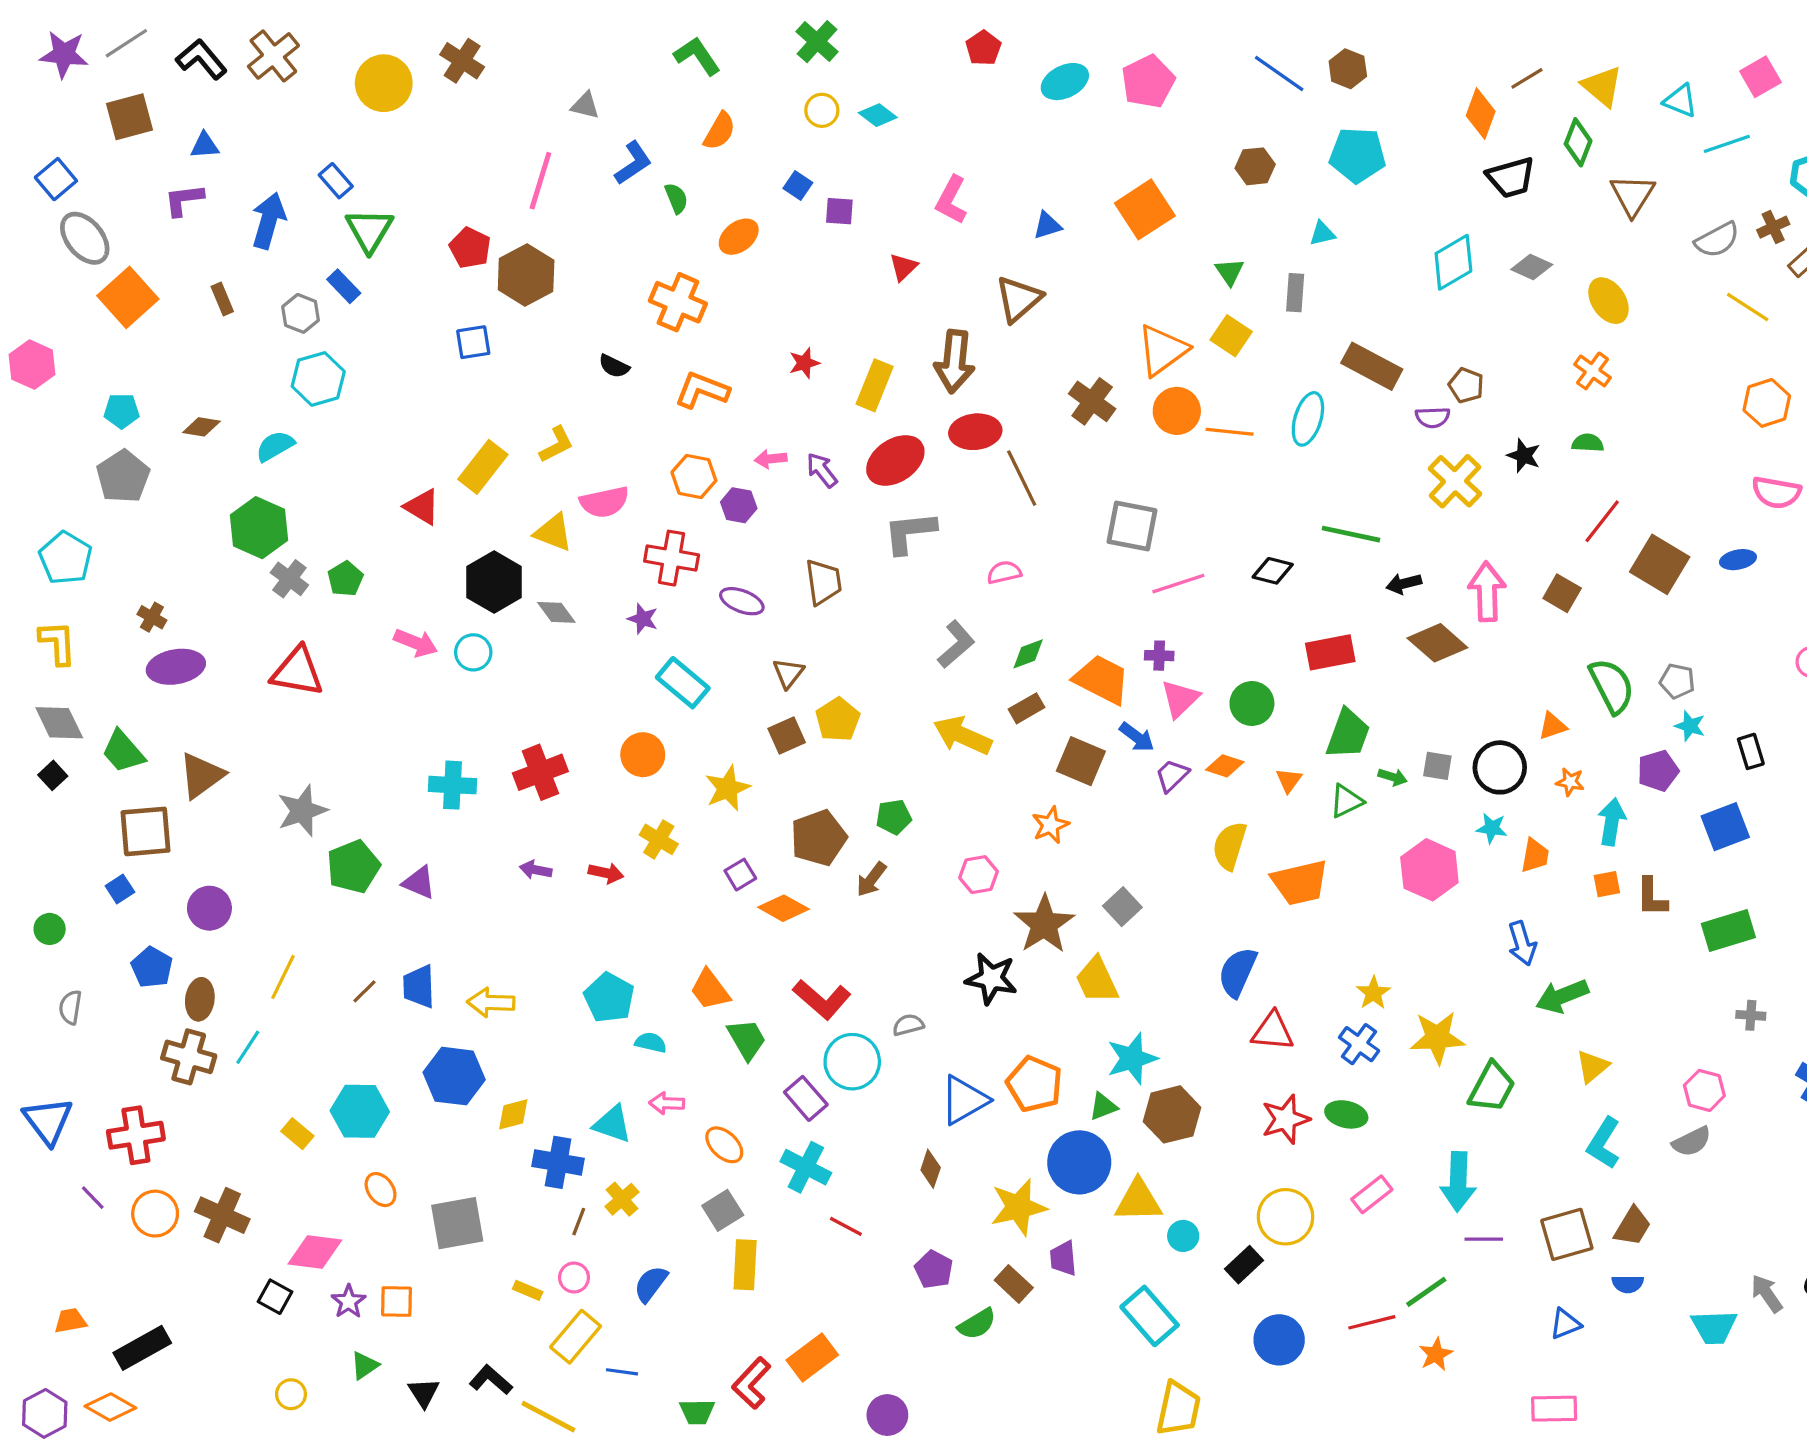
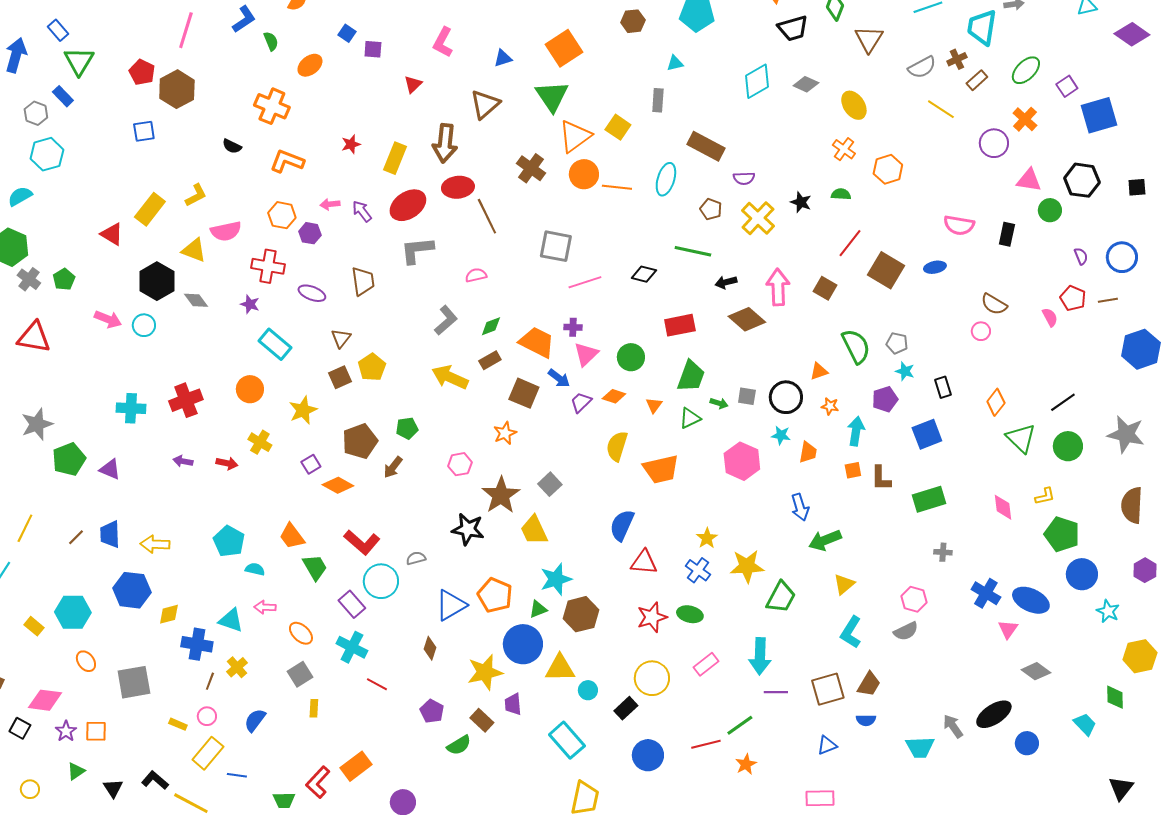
green triangle: (1230, 272) -> (552, 96), moved, size x1.8
brown pentagon: (1466, 385) -> (711, 209), moved
orange hexagon: (1767, 403) -> (888, 169), moved
yellow rectangle: (745, 1265) -> (314, 708), size x0.6

